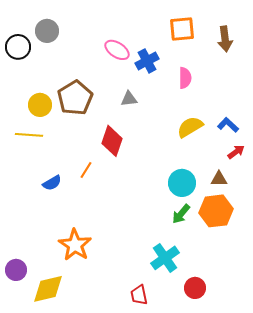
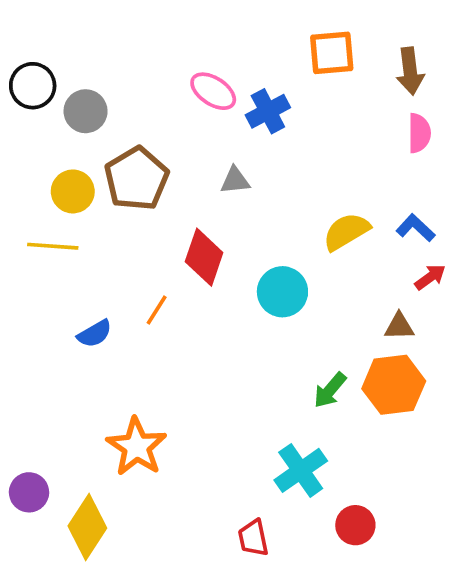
gray circle: (47, 31) -> (86, 111), moved
pink semicircle: (185, 78) -> (419, 133), moved
cyan circle: (182, 183) -> (282, 292), moved
yellow diamond: (48, 289) -> (87, 527), turned -44

